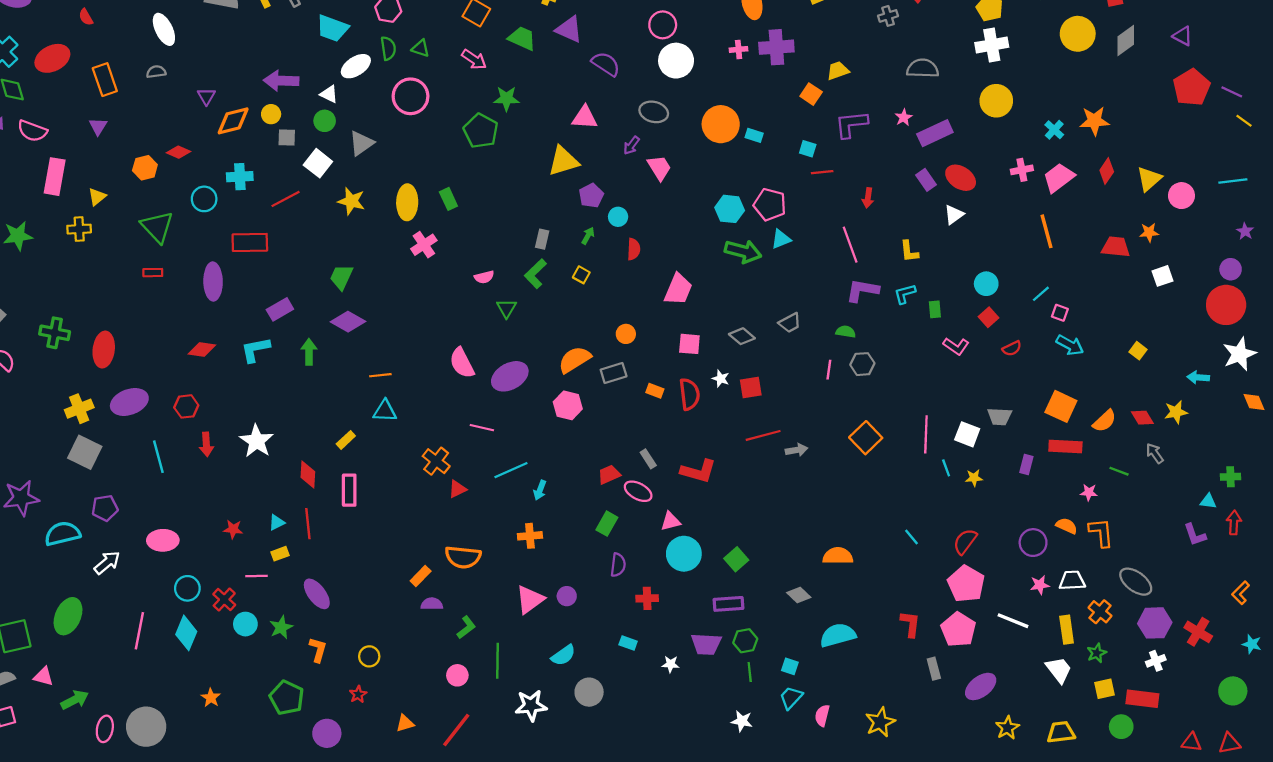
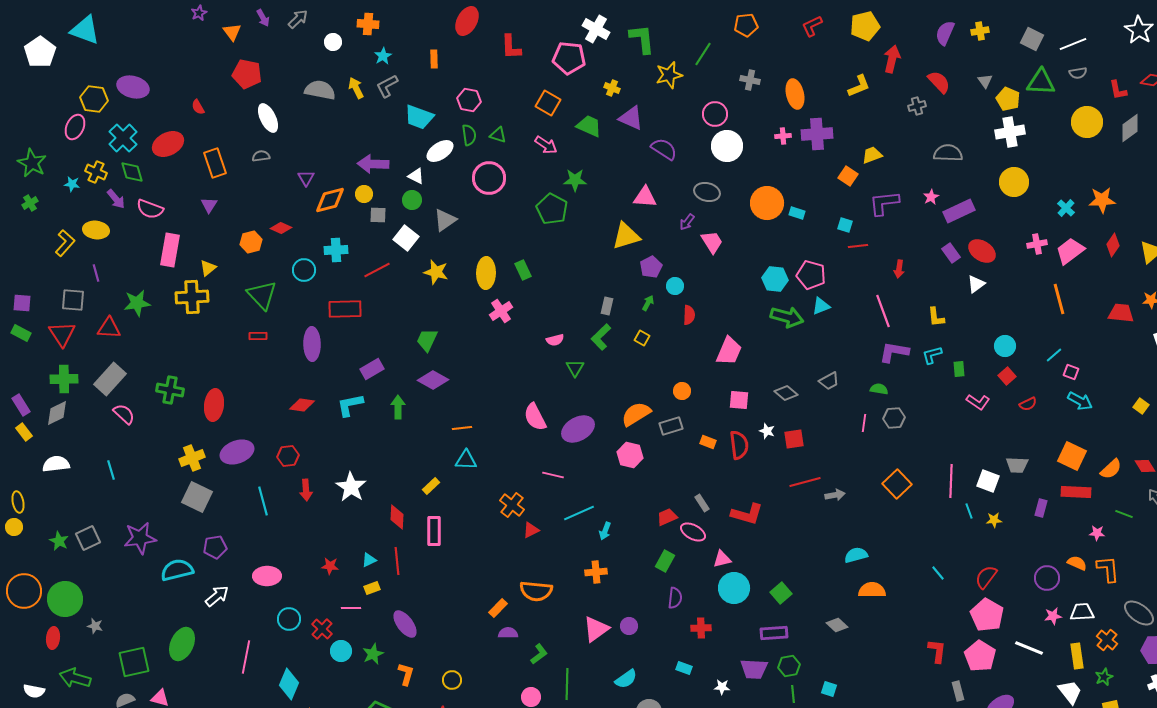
yellow cross: (79, 229) -> (192, 297), size x1.5
cyan diamond: (186, 633) -> (289, 684), moved
cyan semicircle: (838, 635) -> (856, 555), moved, size x0.7

